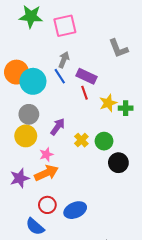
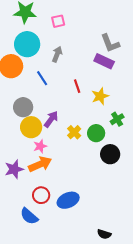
pink square: (65, 26) -> (58, 21), size x0.6
blue line: (60, 76) -> (42, 78), moved
purple rectangle: (86, 76) -> (104, 61), moved
cyan circle: (33, 81) -> (27, 44), moved
green cross: (126, 108) -> (117, 119), moved, turned -32
yellow circle: (26, 136) -> (31, 127), moved

